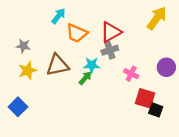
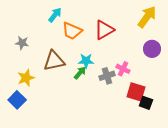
gray cross: (110, 50) -> (107, 76), moved
purple circle: (166, 67) -> (152, 49), moved
yellow star: (28, 70) -> (26, 78), moved

